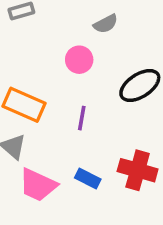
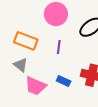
pink circle: (79, 60) -> (56, 14), size x1.5

